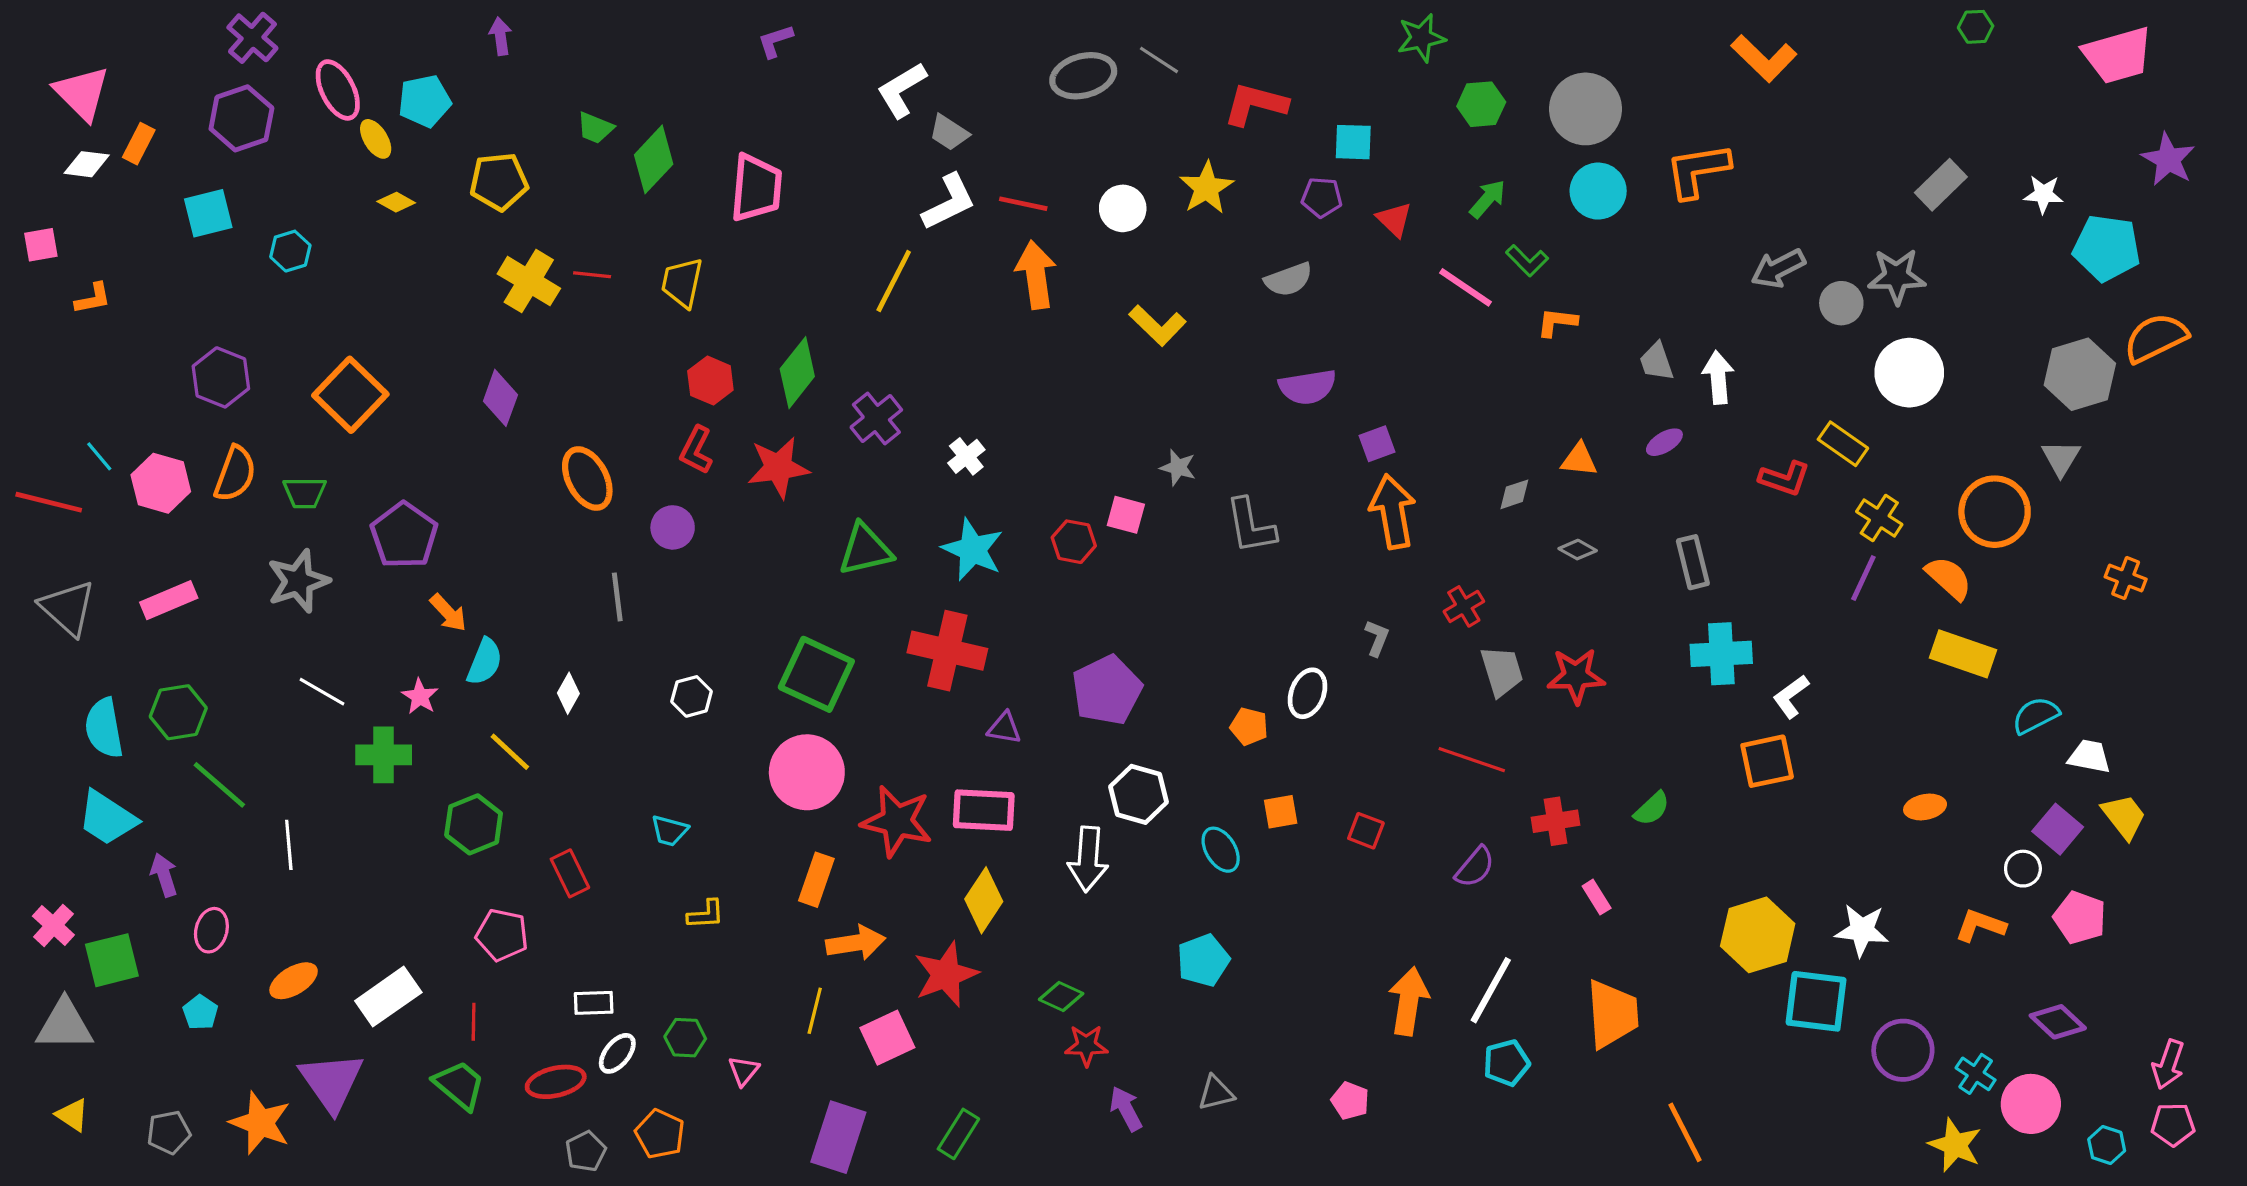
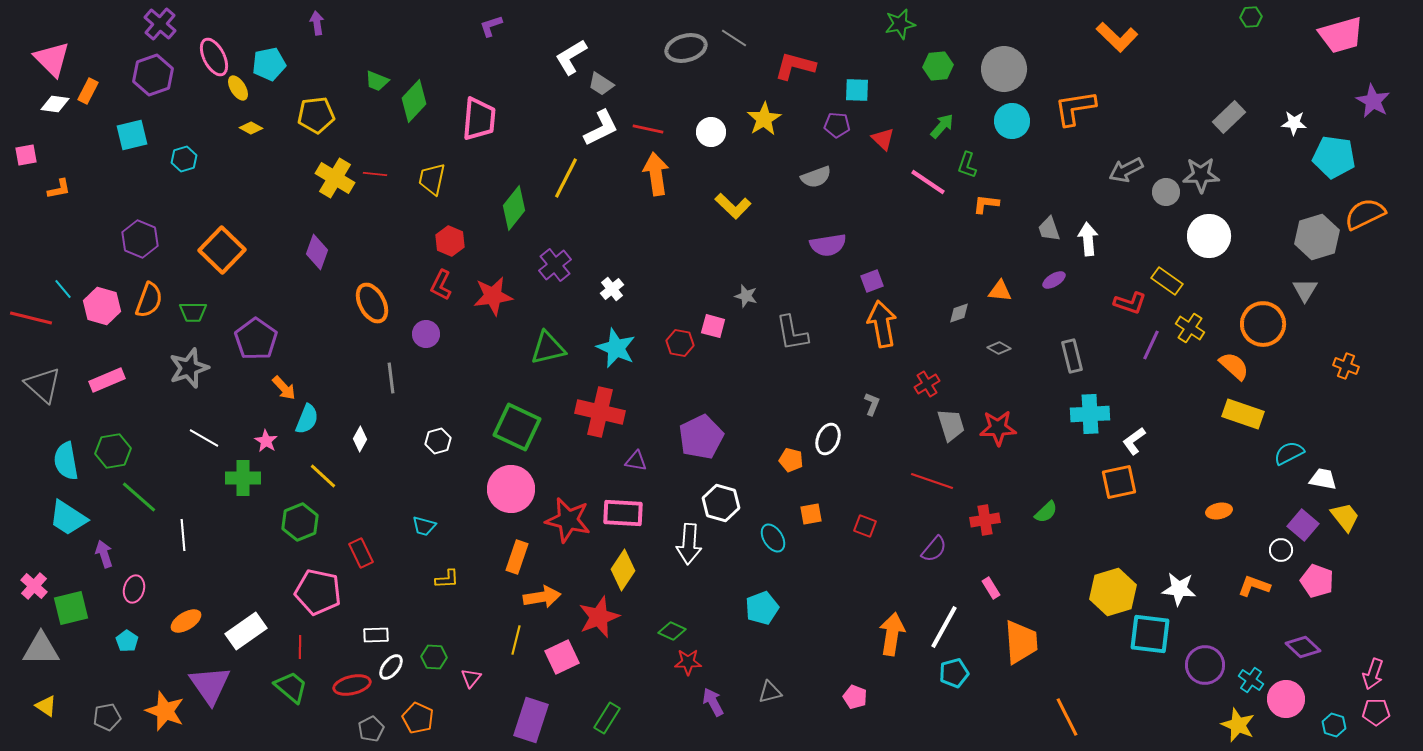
green L-shape: (1527, 261) -> (967, 165), turned 64
green diamond: (797, 373) -> (514, 208), moved
purple line: (1863, 578) -> (1151, 345), moved
pink rectangle: (1597, 897) -> (991, 588), moved
pink pentagon: (502, 935) -> (318, 592), size x1.4

